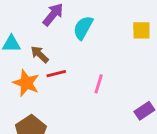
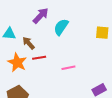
pink line: (99, 84) -> (68, 68), turned 56

